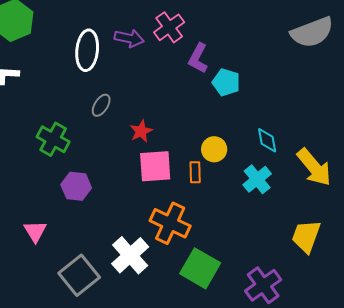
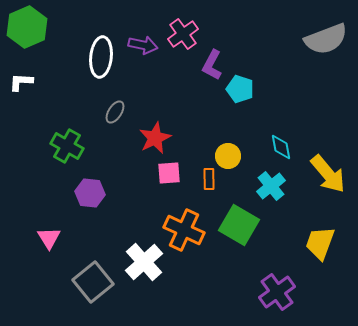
red star: (141, 131) -> (155, 138), size x1.4
pink square: (155, 166) -> (169, 173), size x0.7
green square: (200, 268) -> (239, 225), moved

